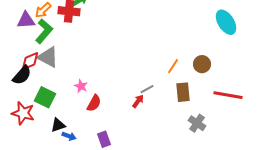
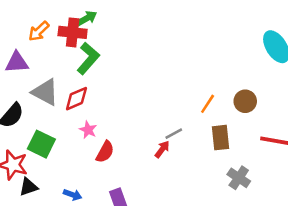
purple triangle: (26, 20) -> (17, 62), moved
green L-shape: (44, 31) -> (88, 58), moved
red diamond: (30, 61) -> (76, 99), moved
black triangle: (58, 125) -> (28, 187), moved

